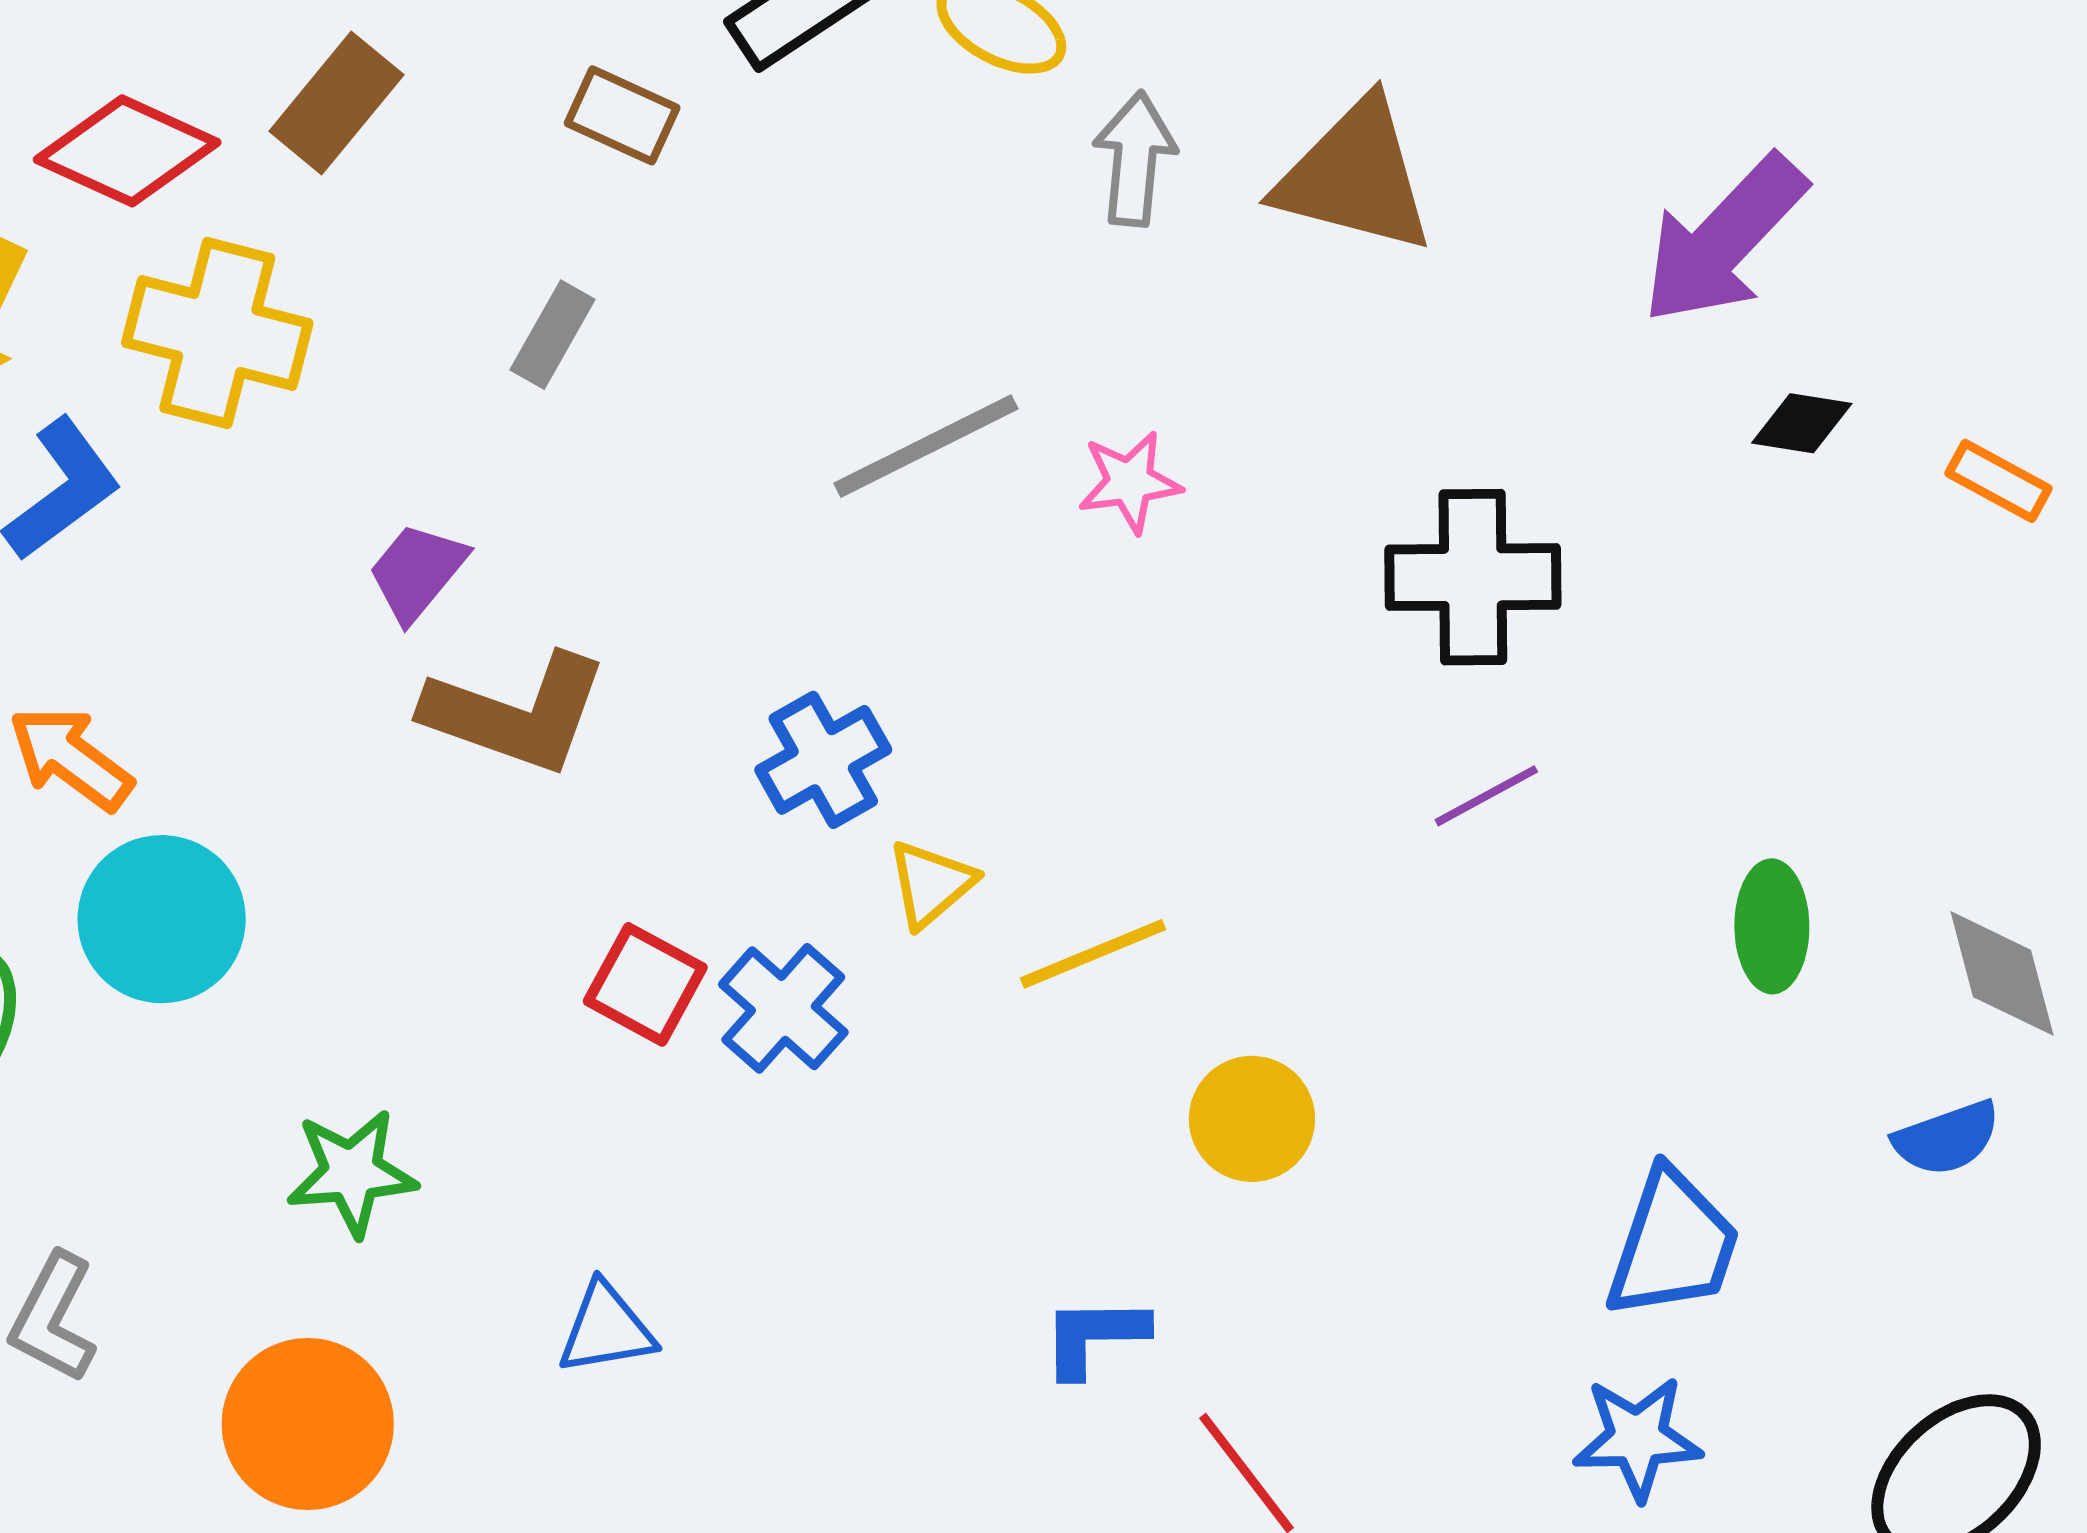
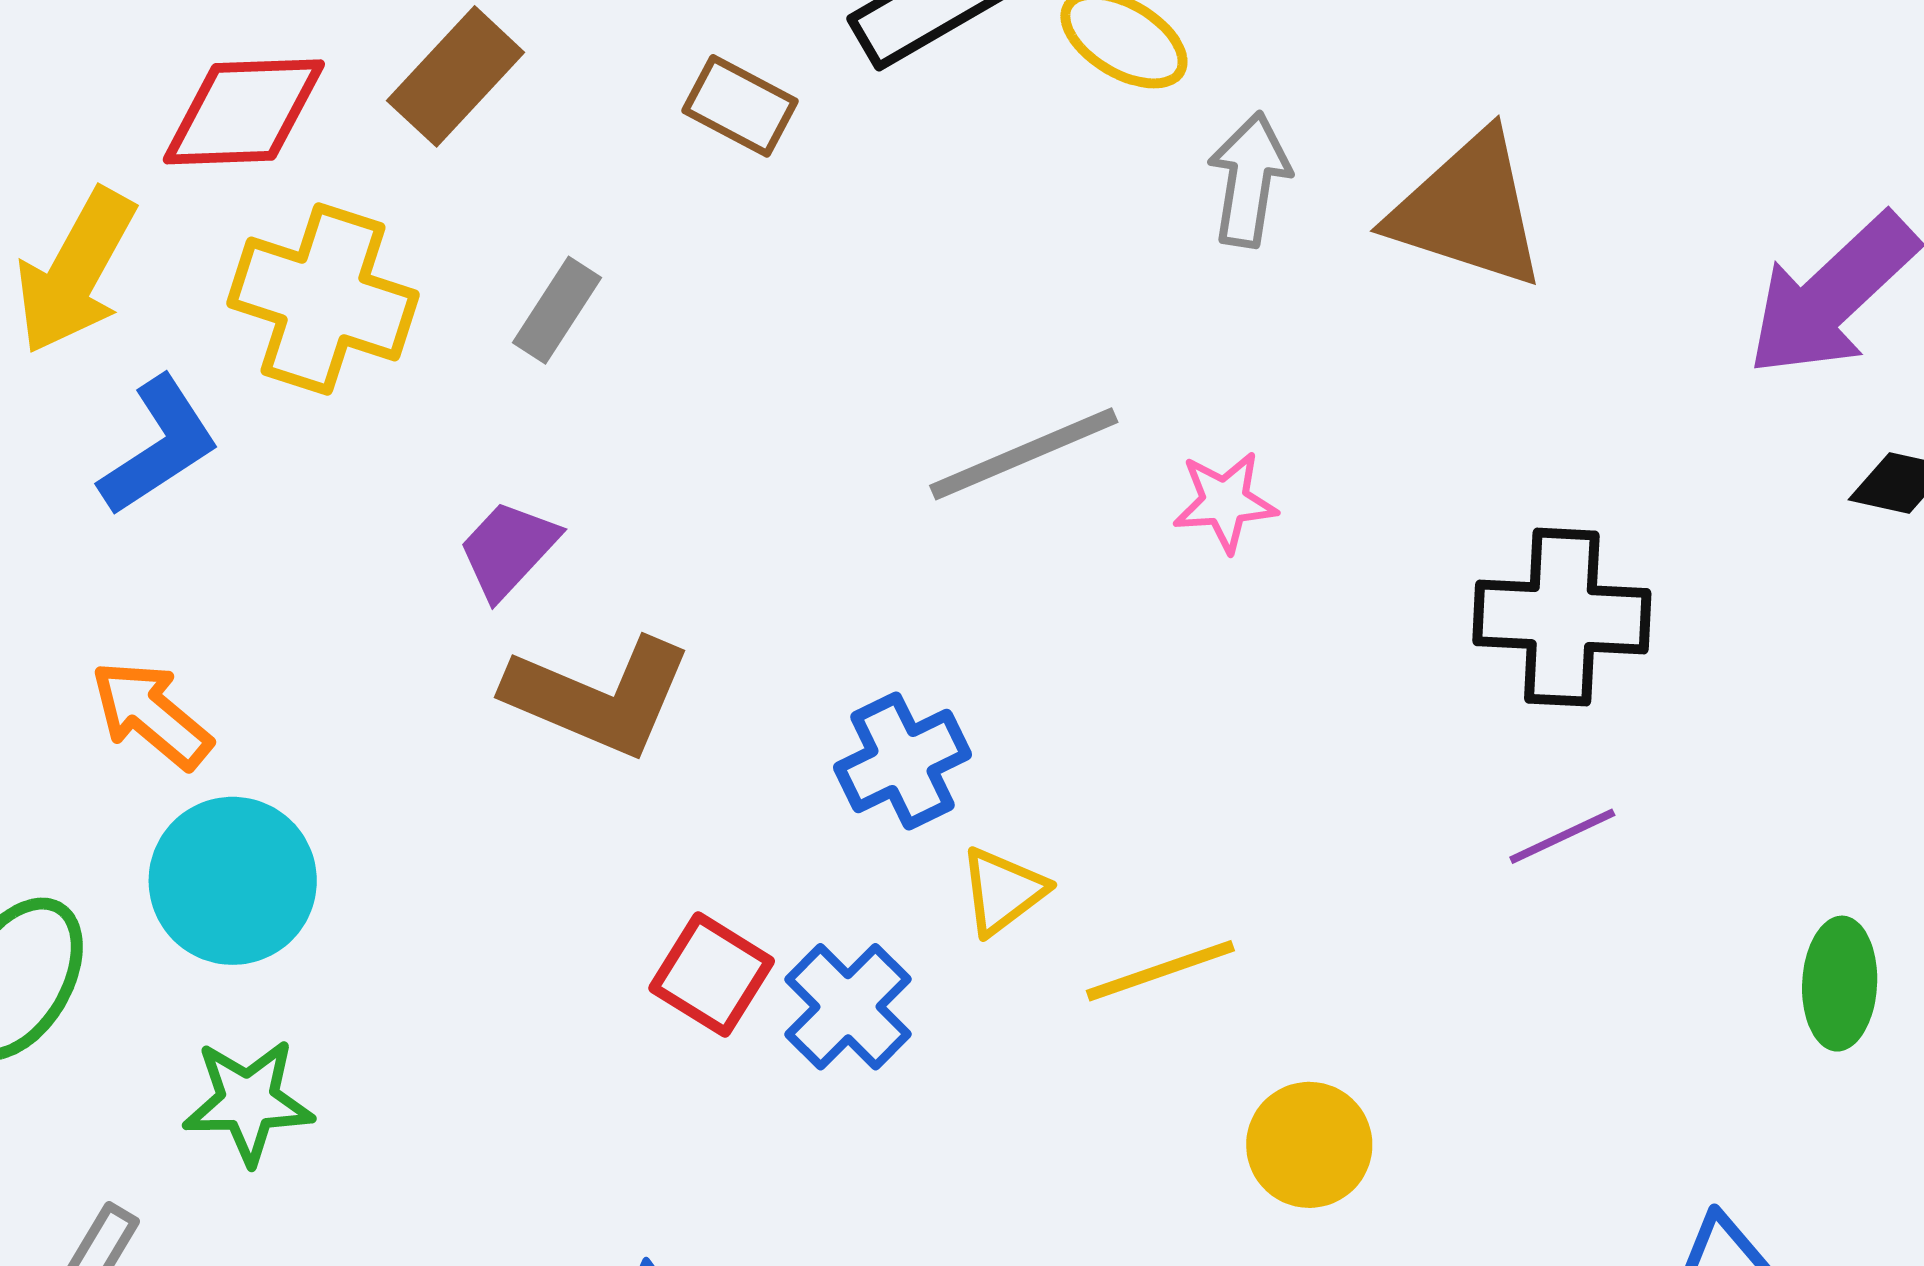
red diamond: (127, 151) -> (244, 112), turned -30
gray rectangle: (553, 335) -> (557, 310), moved
green star: (352, 1173) -> (248, 1102), moved

